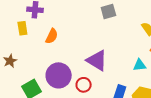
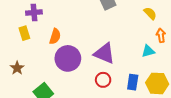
purple circle: (59, 75) -> (68, 58), moved
red circle: (84, 85) -> (103, 80), moved

